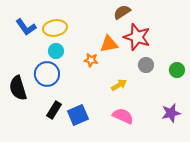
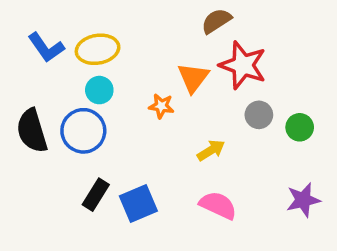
orange triangle: (109, 44) -> (193, 78), turned -42
green circle: (177, 70) -> (300, 127), moved
black semicircle: (18, 88) -> (32, 131), moved

